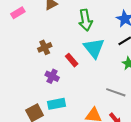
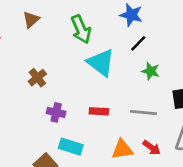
red rectangle: (72, 60) -> (99, 111), moved, turned -32
cyan rectangle: (56, 104) -> (71, 147), turned 42

